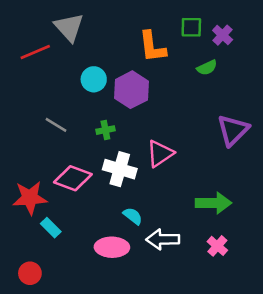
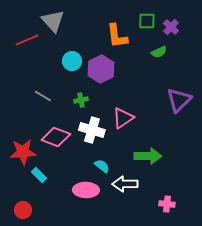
green arrow: (213, 203) -> (148, 156), moved
pink cross: (217, 246) -> (167, 204), moved, turned -35

